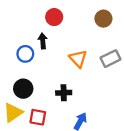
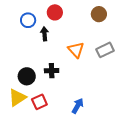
blue circle: (25, 54) -> (28, 20), moved
black cross: (64, 93) -> (52, 71), moved
red square: (38, 117) -> (39, 102), turned -35

